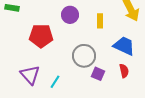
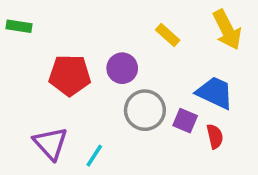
purple circle: (70, 15) -> (122, 68), moved
yellow rectangle: (100, 21) -> (168, 35), moved, turned -48
purple square: (98, 74) -> (185, 121), moved

